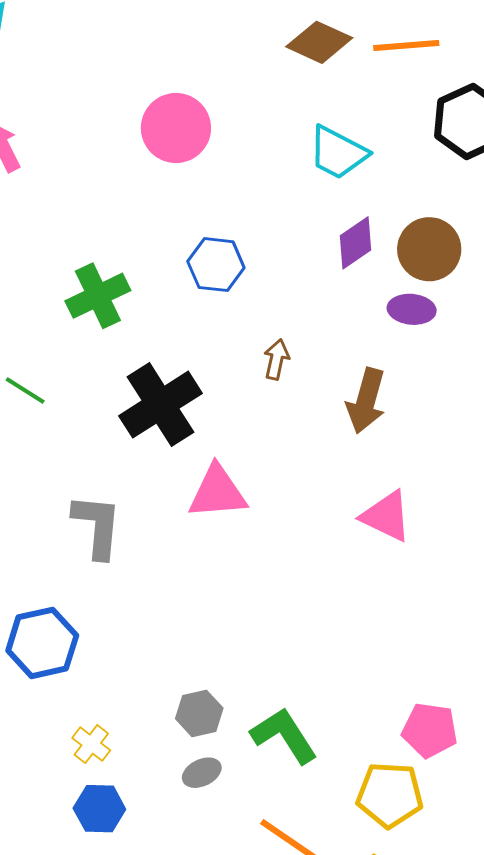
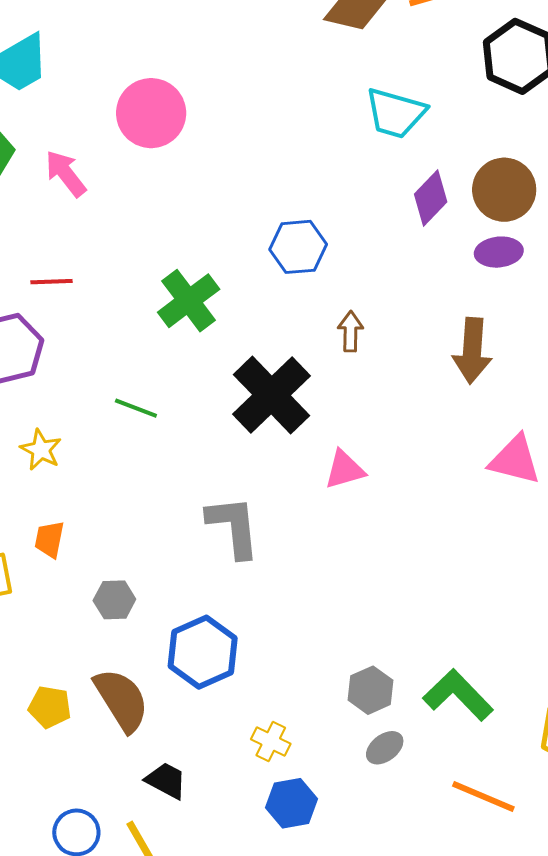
pink circle: (176, 128) -> (151, 113), moved
brown arrow: (276, 359) -> (350, 331), moved
pink triangle: (217, 492) -> (345, 470), size x0.7

